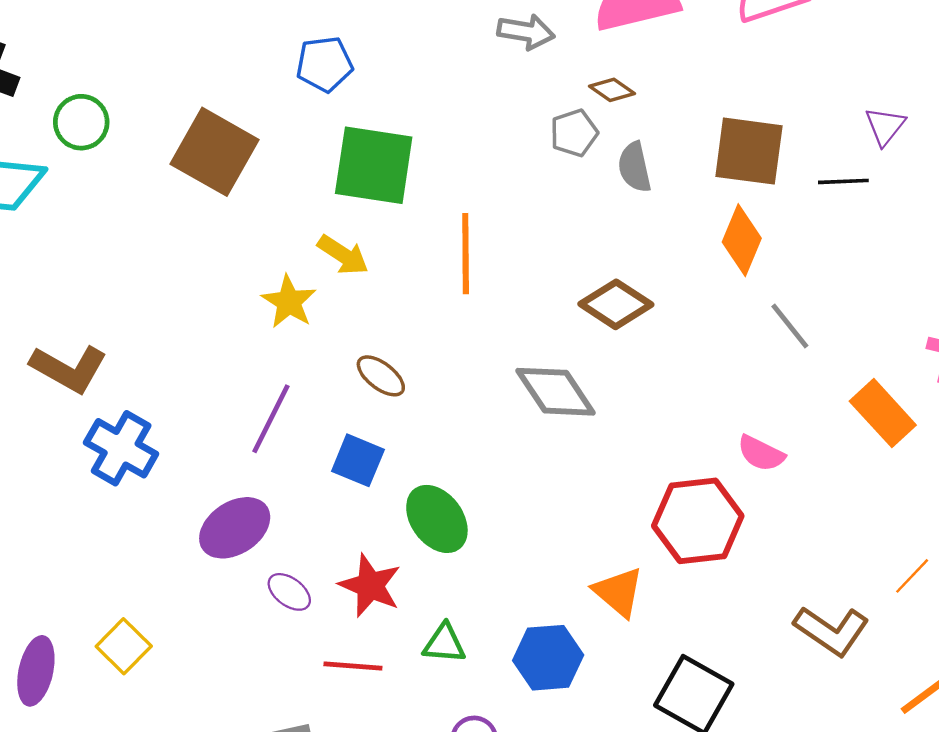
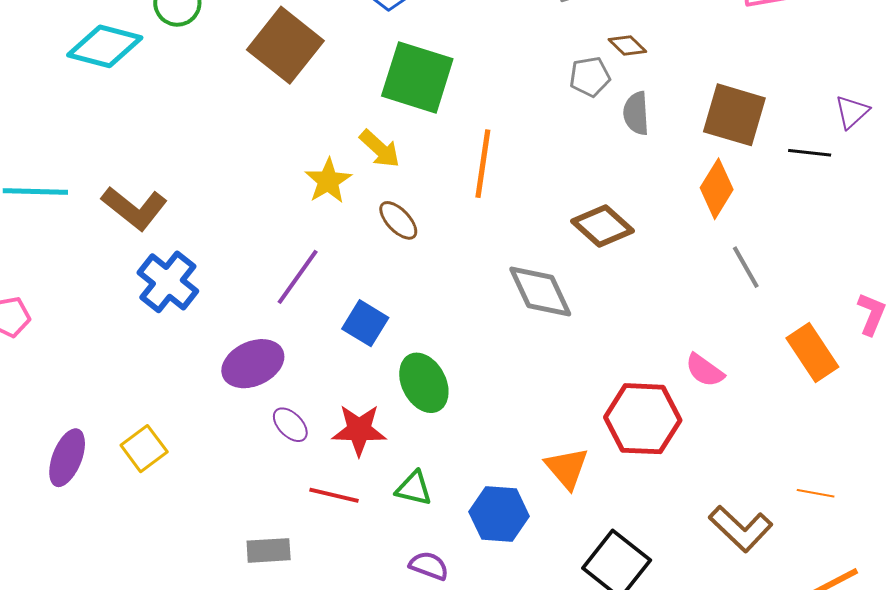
brown ellipse: (381, 376) -> (398, 220), moved
orange line: (912, 576) -> (816, 493), turned 48
red star: (370, 586) -> (359, 430), turned -30

